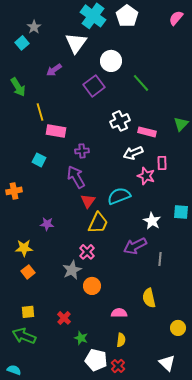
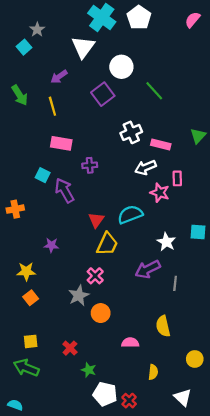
yellow line: (40, 112) -> (52, 106), moved
purple arrow: (76, 177) -> (65, 190), moved
yellow semicircle: (121, 340) -> (153, 372), moved

